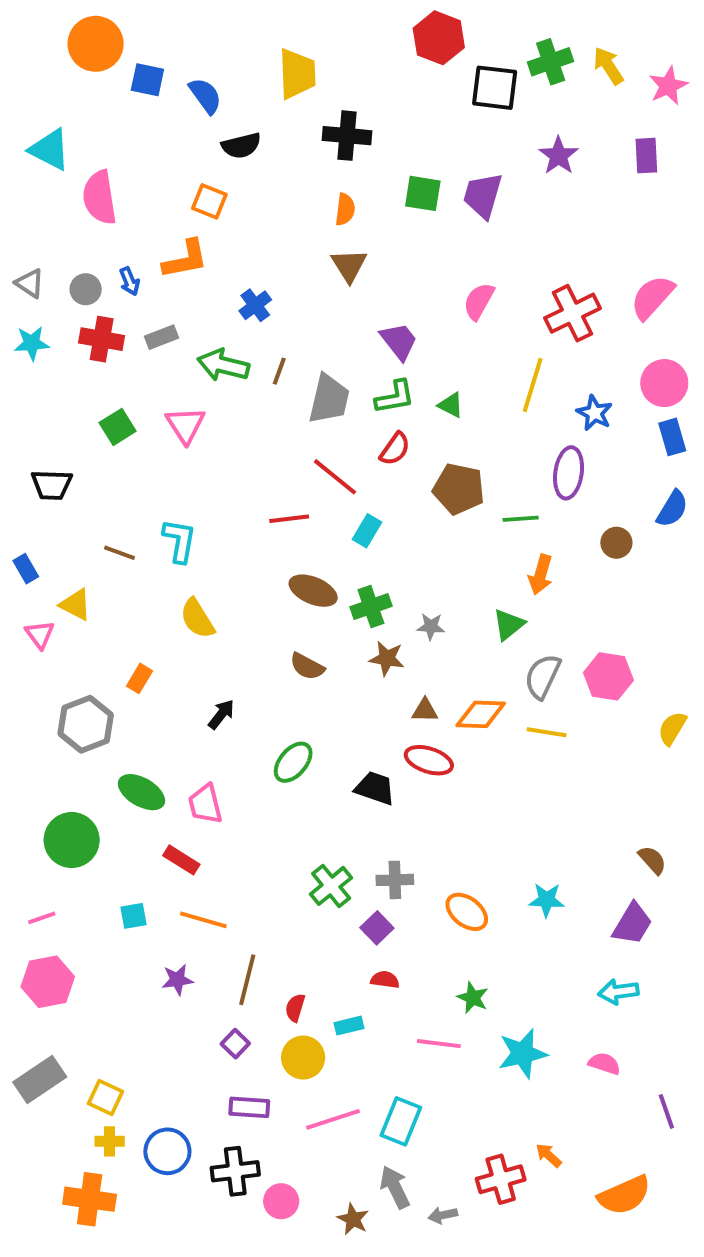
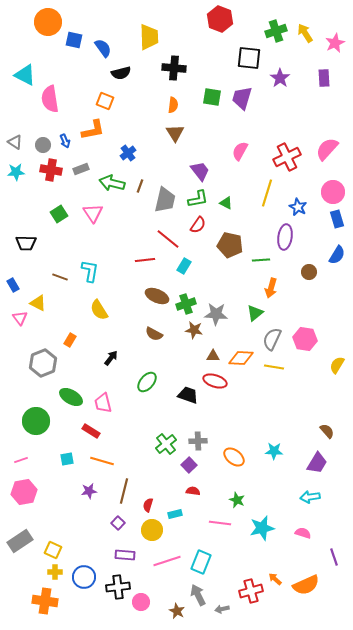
black square: (495, 88) -> (249, 58), moved
gray star: (431, 627) -> (216, 314), size x1.6
orange semicircle: (624, 1195) -> (306, 585), moved

